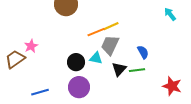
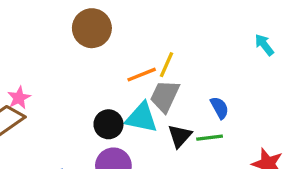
yellow line: (111, 26) -> (166, 65), turned -42
pink star: (31, 46) -> (19, 98), moved
cyan triangle: (96, 58) -> (142, 118), size x1.5

